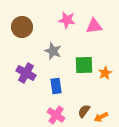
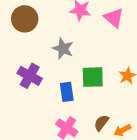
pink triangle: (94, 26) -> (114, 18), turned 48
green square: (84, 65) -> (93, 77), moved

